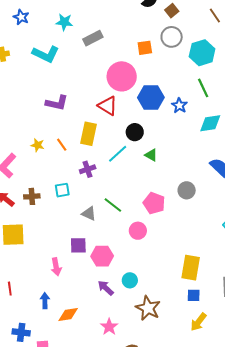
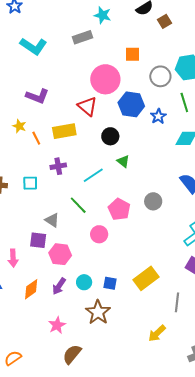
cyan star: (64, 22) -> (103, 15), moved
gray circle: (172, 37) -> (160, 76), moved
yellow rectangle: (88, 134) -> (64, 131), turned 60
yellow star: (38, 145) -> (19, 126), moved
cyan line: (118, 154) -> (93, 175), moved
gray triangle: (89, 214) -> (52, 220), moved
yellow rectangle: (191, 268) -> (146, 278), turned 35
purple arrow: (106, 288) -> (59, 286), turned -108
blue square: (194, 295) -> (110, 283), moved
orange diamond: (68, 315) -> (31, 289), moved, turned -35
yellow arrow: (198, 322) -> (157, 333), moved

